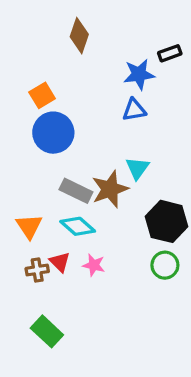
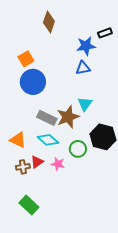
orange triangle: (29, 226) -> (18, 140), turned -30
red triangle: (60, 262) -> (37, 162), turned 40
green circle: (165, 265) -> (78, 149), moved

